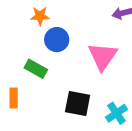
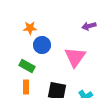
orange rectangle: (14, 98) -> (26, 87), moved

